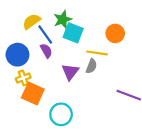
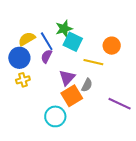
yellow semicircle: (31, 21) -> (27, 39), moved
purple semicircle: (46, 51) -> (46, 56), turned -128
gray semicircle: (91, 66) -> (87, 85), moved
orange square: (33, 94) -> (72, 96), moved, turned 30

